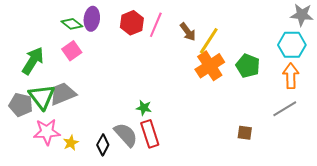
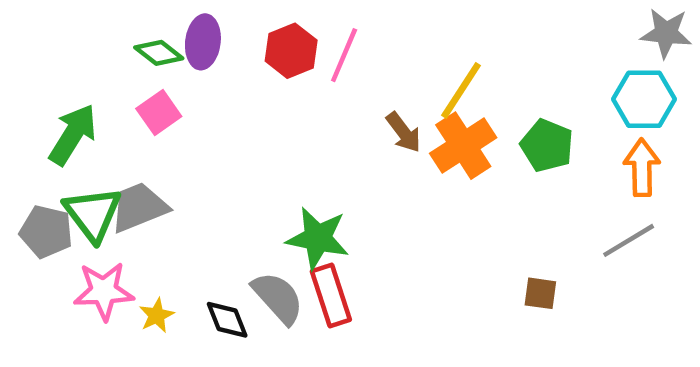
brown arrow: (188, 32) -> (404, 132), moved
green star: (144, 108) -> (318, 238), size x1.8
black diamond: (103, 145) -> (227, 320), turned -50

